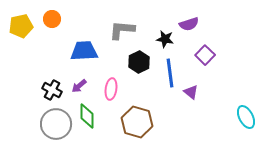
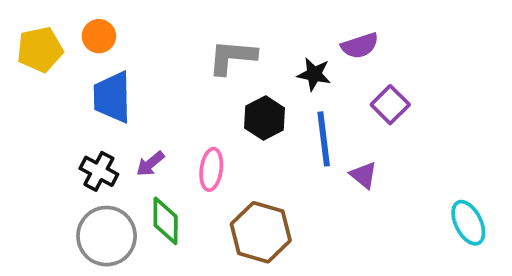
blue trapezoid: (84, 51) -> (112, 97), moved, turned -88

